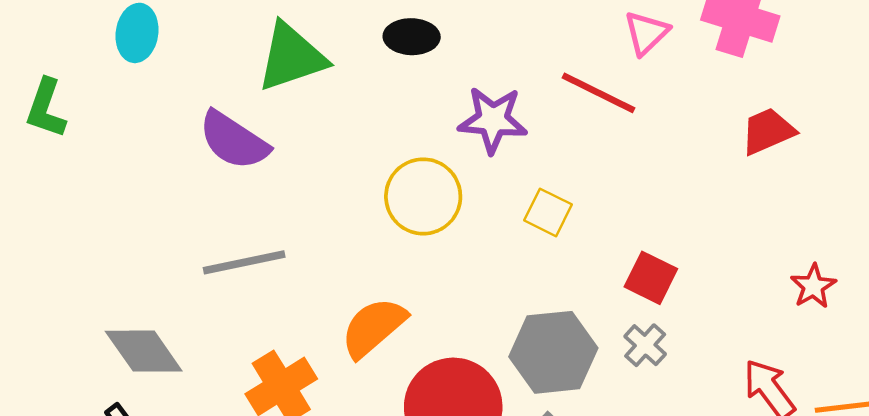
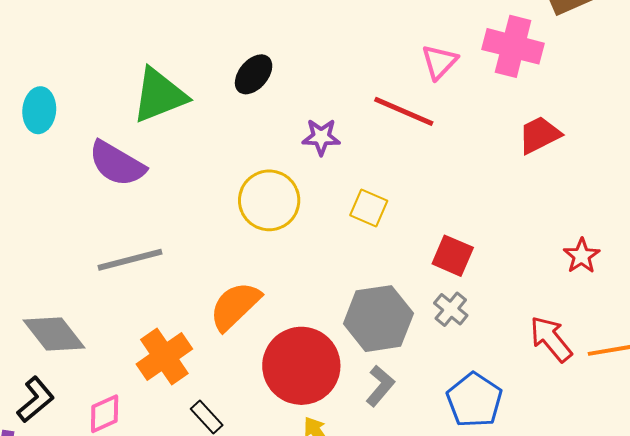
cyan ellipse: (137, 33) -> (39, 110), moved
black ellipse: (412, 37) -> (254, 74), turned -48
purple star: (493, 120) -> (321, 137), size x0.7

